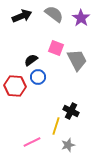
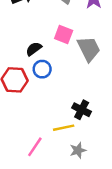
yellow line: (56, 126) -> (64, 128), turned 60
pink line: (32, 142) -> (35, 147), turned -30

